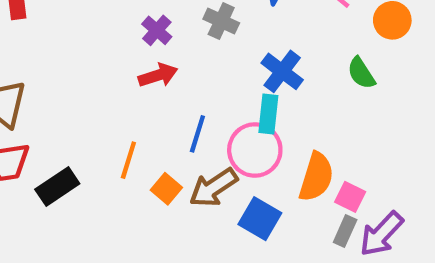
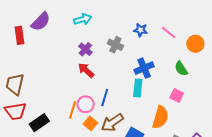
blue cross: (282, 71) -> (144, 68), turned 30
red arrow: (158, 75) -> (86, 70), turned -120
pink circle: (255, 150) -> (86, 104), moved, size x0.7
pink square: (350, 197) -> (177, 96), moved

